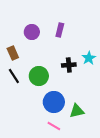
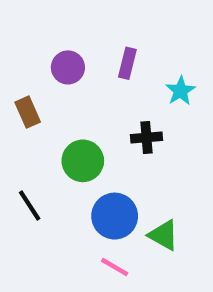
cyan star: (89, 58) -> (180, 91), moved
black line: (14, 76) -> (30, 205), moved
green triangle: (77, 111) -> (163, 235), turned 42

